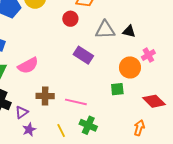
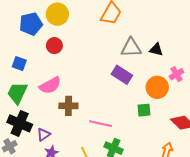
red circle: (70, 19) -> (54, 46), moved
purple rectangle: (83, 55) -> (122, 75), moved
brown cross: (45, 96) -> (68, 106), moved

